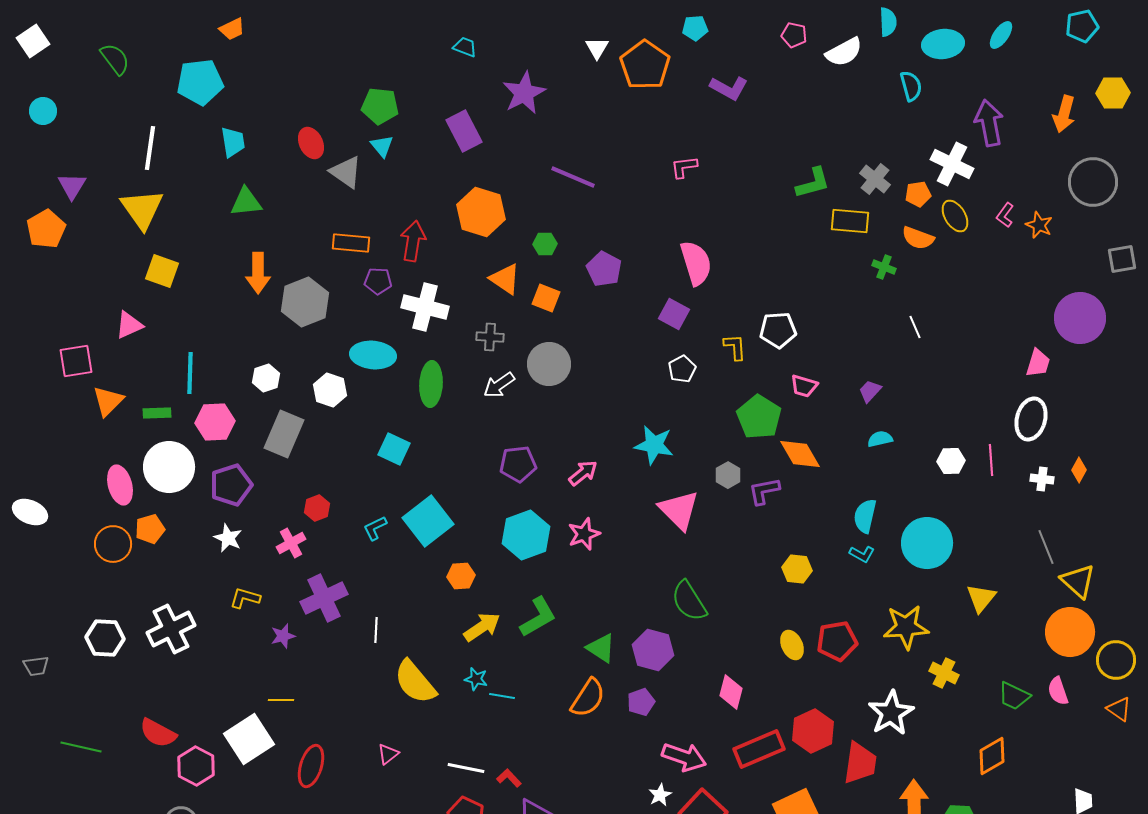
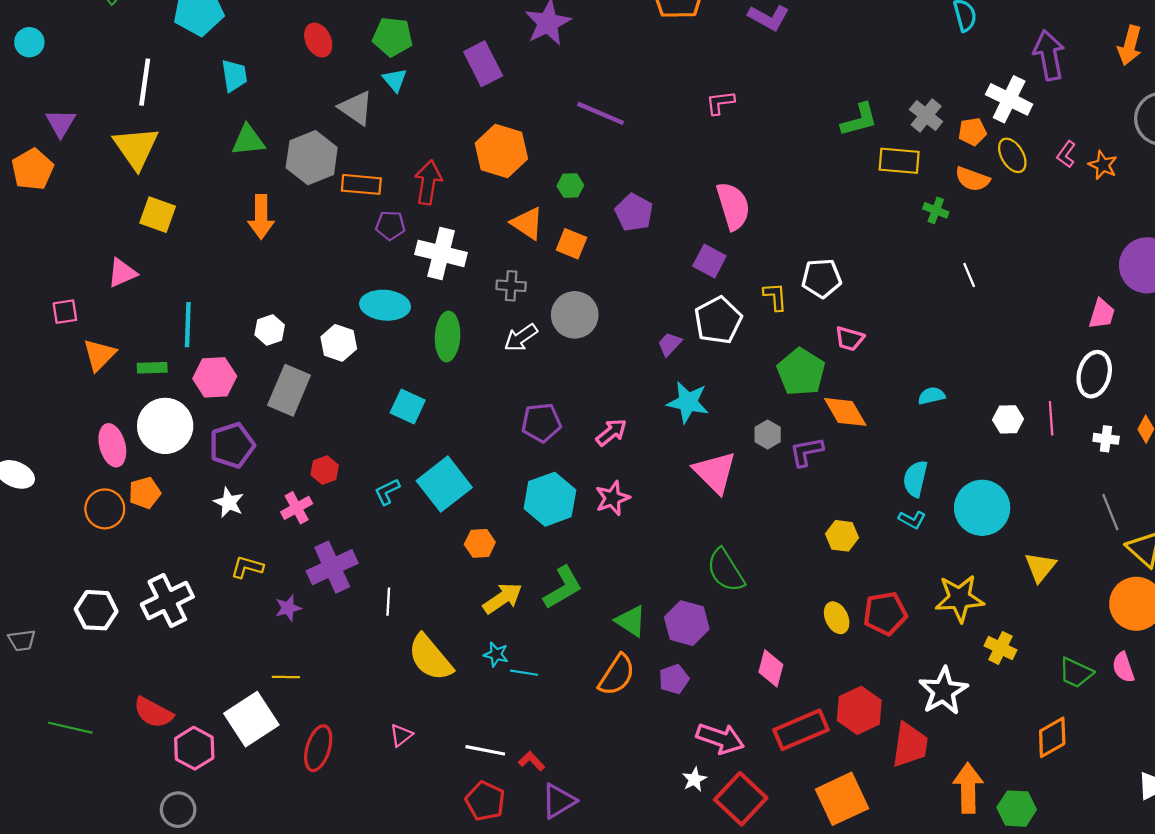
red ellipse: (311, 143) -> (318, 40), moved
gray hexagon: (305, 302) -> (312, 158), moved
pink square: (76, 361) -> (65, 312), size x0.7
white pentagon: (682, 369) -> (718, 320), size x1.6
purple trapezoid: (870, 391) -> (670, 344), moved

